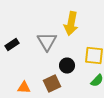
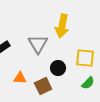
orange triangle: (24, 88) -> (20, 78), moved

